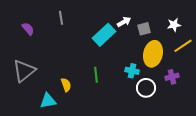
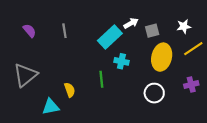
gray line: (61, 18) -> (64, 31), moved
cyan cross: (132, 71) -> (121, 61), moved
purple cross: (172, 77) -> (191, 85), moved

